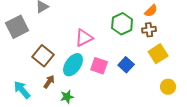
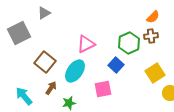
green hexagon: (122, 24) -> (129, 43), moved
yellow square: (158, 54) -> (155, 73), moved
blue square: (126, 65) -> (116, 65), moved
pink square: (99, 66) -> (103, 89), moved, turned -30

